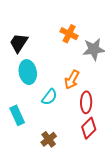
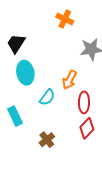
orange cross: (69, 34) -> (65, 19), moved

